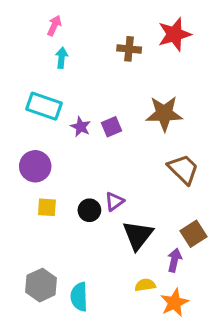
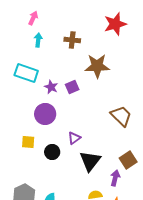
brown cross: (129, 49) -> (72, 40), moved
brown star: (164, 113) -> (97, 66), moved
purple circle: (35, 166) -> (45, 114), moved
black circle: (89, 210) -> (52, 152), moved

